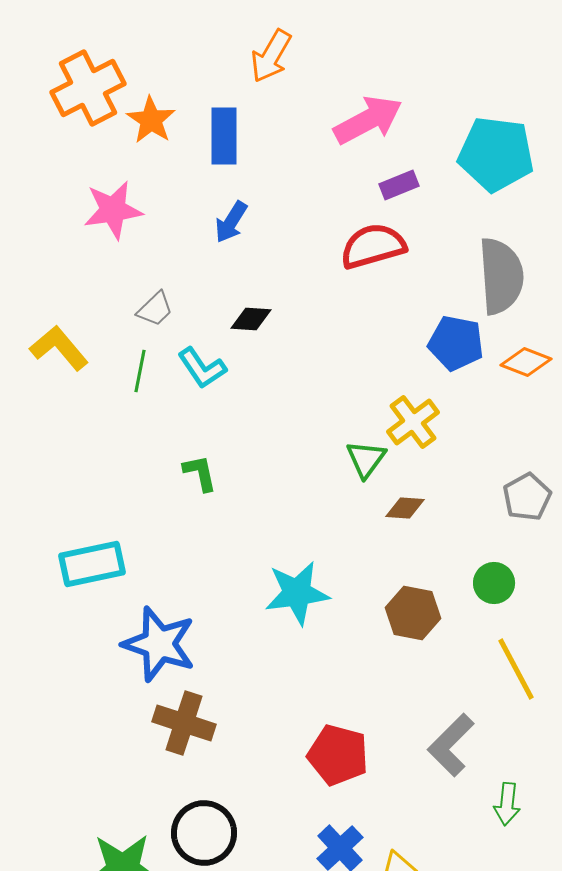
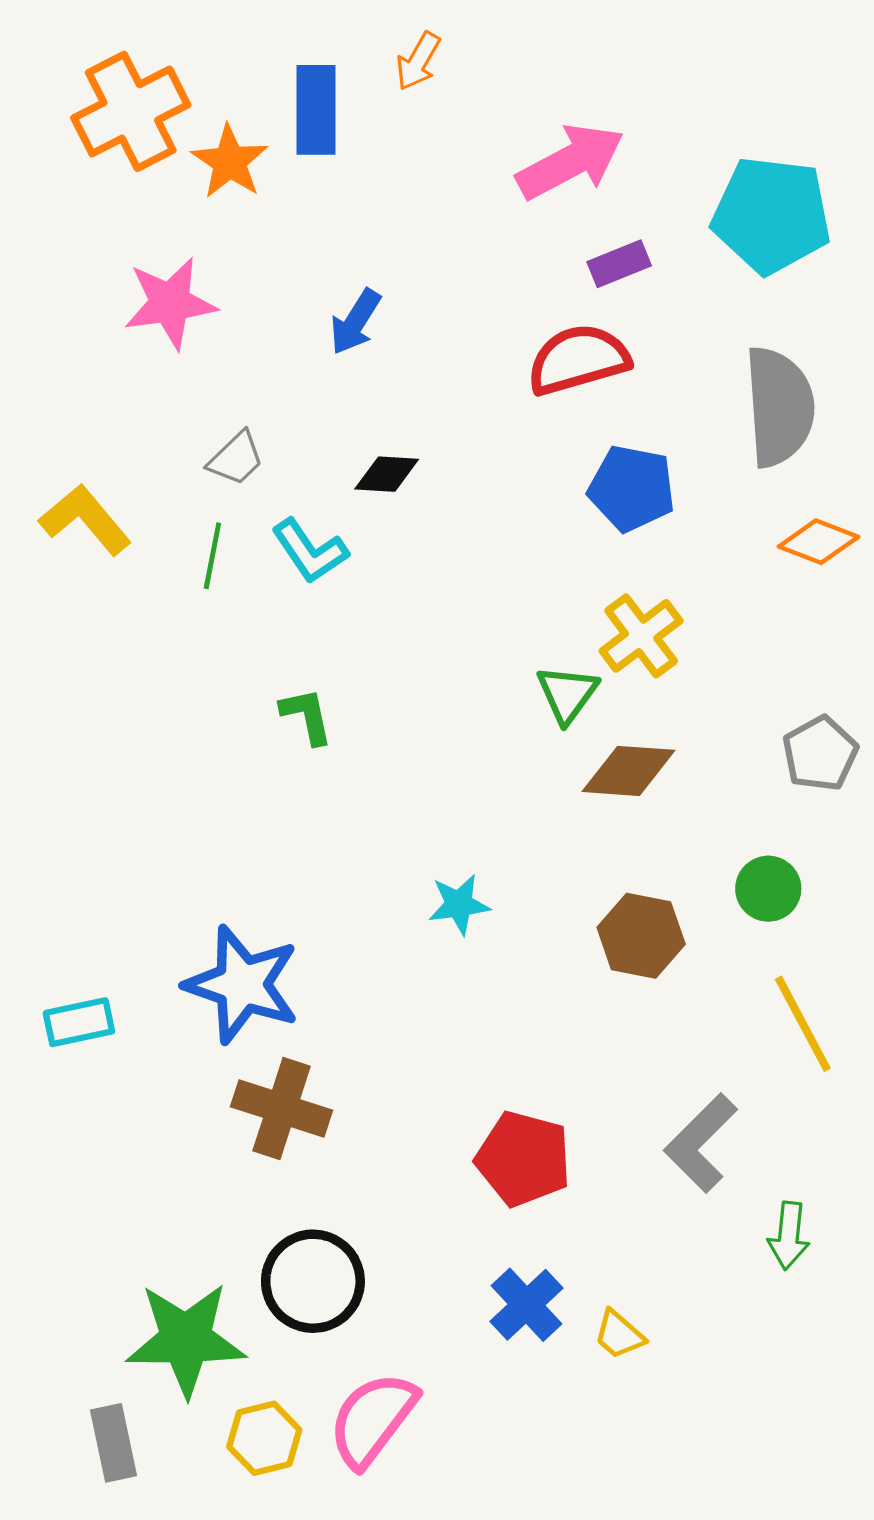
orange arrow: (271, 56) -> (418, 61), size x0.7
blue rectangle: (224, 136) -> (316, 110), moved
blue pentagon: (456, 343) -> (632, 488), moved
brown diamond: (405, 508) -> (629, 771), size x1.5
cyan rectangle: (92, 564) -> (79, 1022), moved, size x0.7
cyan star: (297, 593) -> (459, 904), size x0.6

